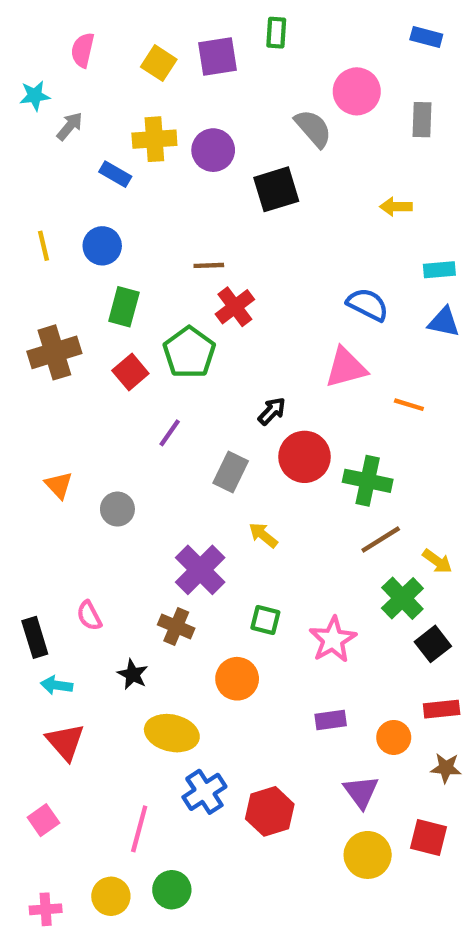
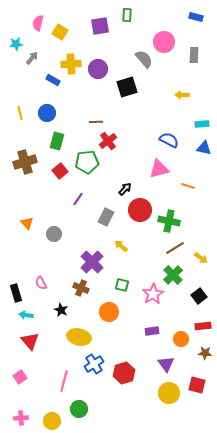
yellow square: (159, 63) -> (60, 32), moved
green pentagon: (189, 352) -> (87, 162), turned 30
green cross: (402, 598) -> (173, 275), moved
yellow circle: (111, 896) -> (52, 421), moved

